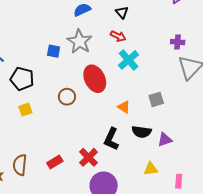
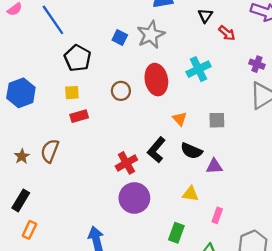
red arrow: (118, 36) -> (227, 33), moved
red rectangle: (55, 162) -> (79, 116), moved

